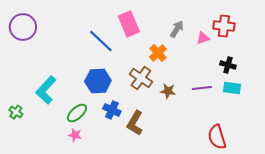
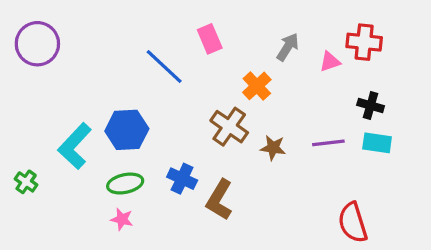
pink rectangle: (129, 24) -> (210, 39), size x0.7
blue hexagon: (98, 81) -> (127, 130), moved
green ellipse: (77, 113) -> (125, 184), turned 30

